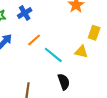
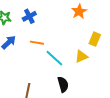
orange line: (34, 40) -> (37, 43), turned 48
yellow triangle: (81, 52) -> (81, 56), turned -40

